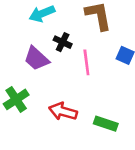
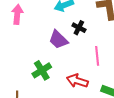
pink line: (86, 62) -> (97, 56), moved

